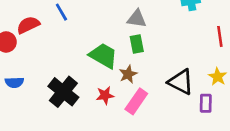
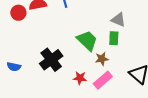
blue semicircle: (14, 82) -> (14, 67), moved
red star: (105, 95) -> (80, 78), moved

